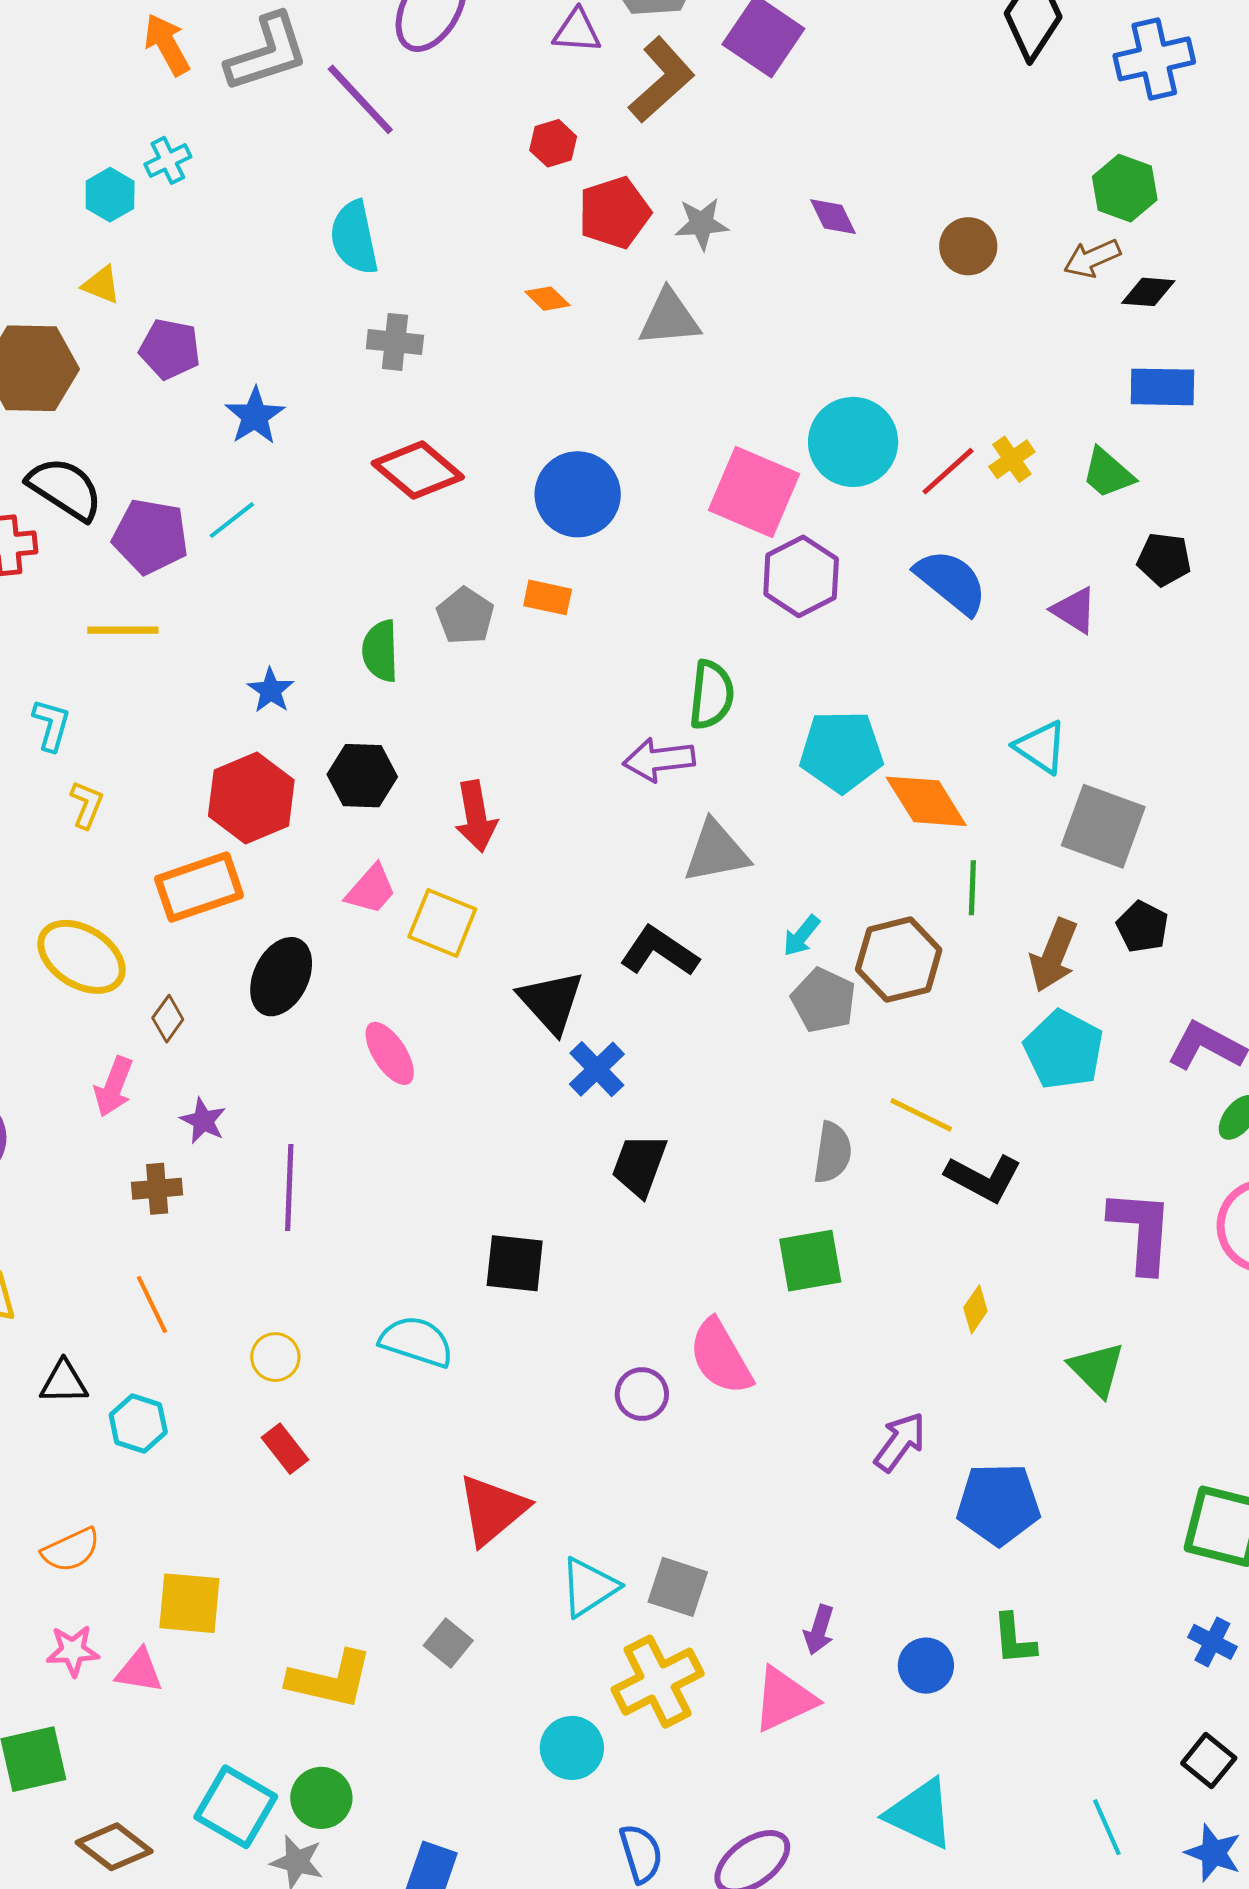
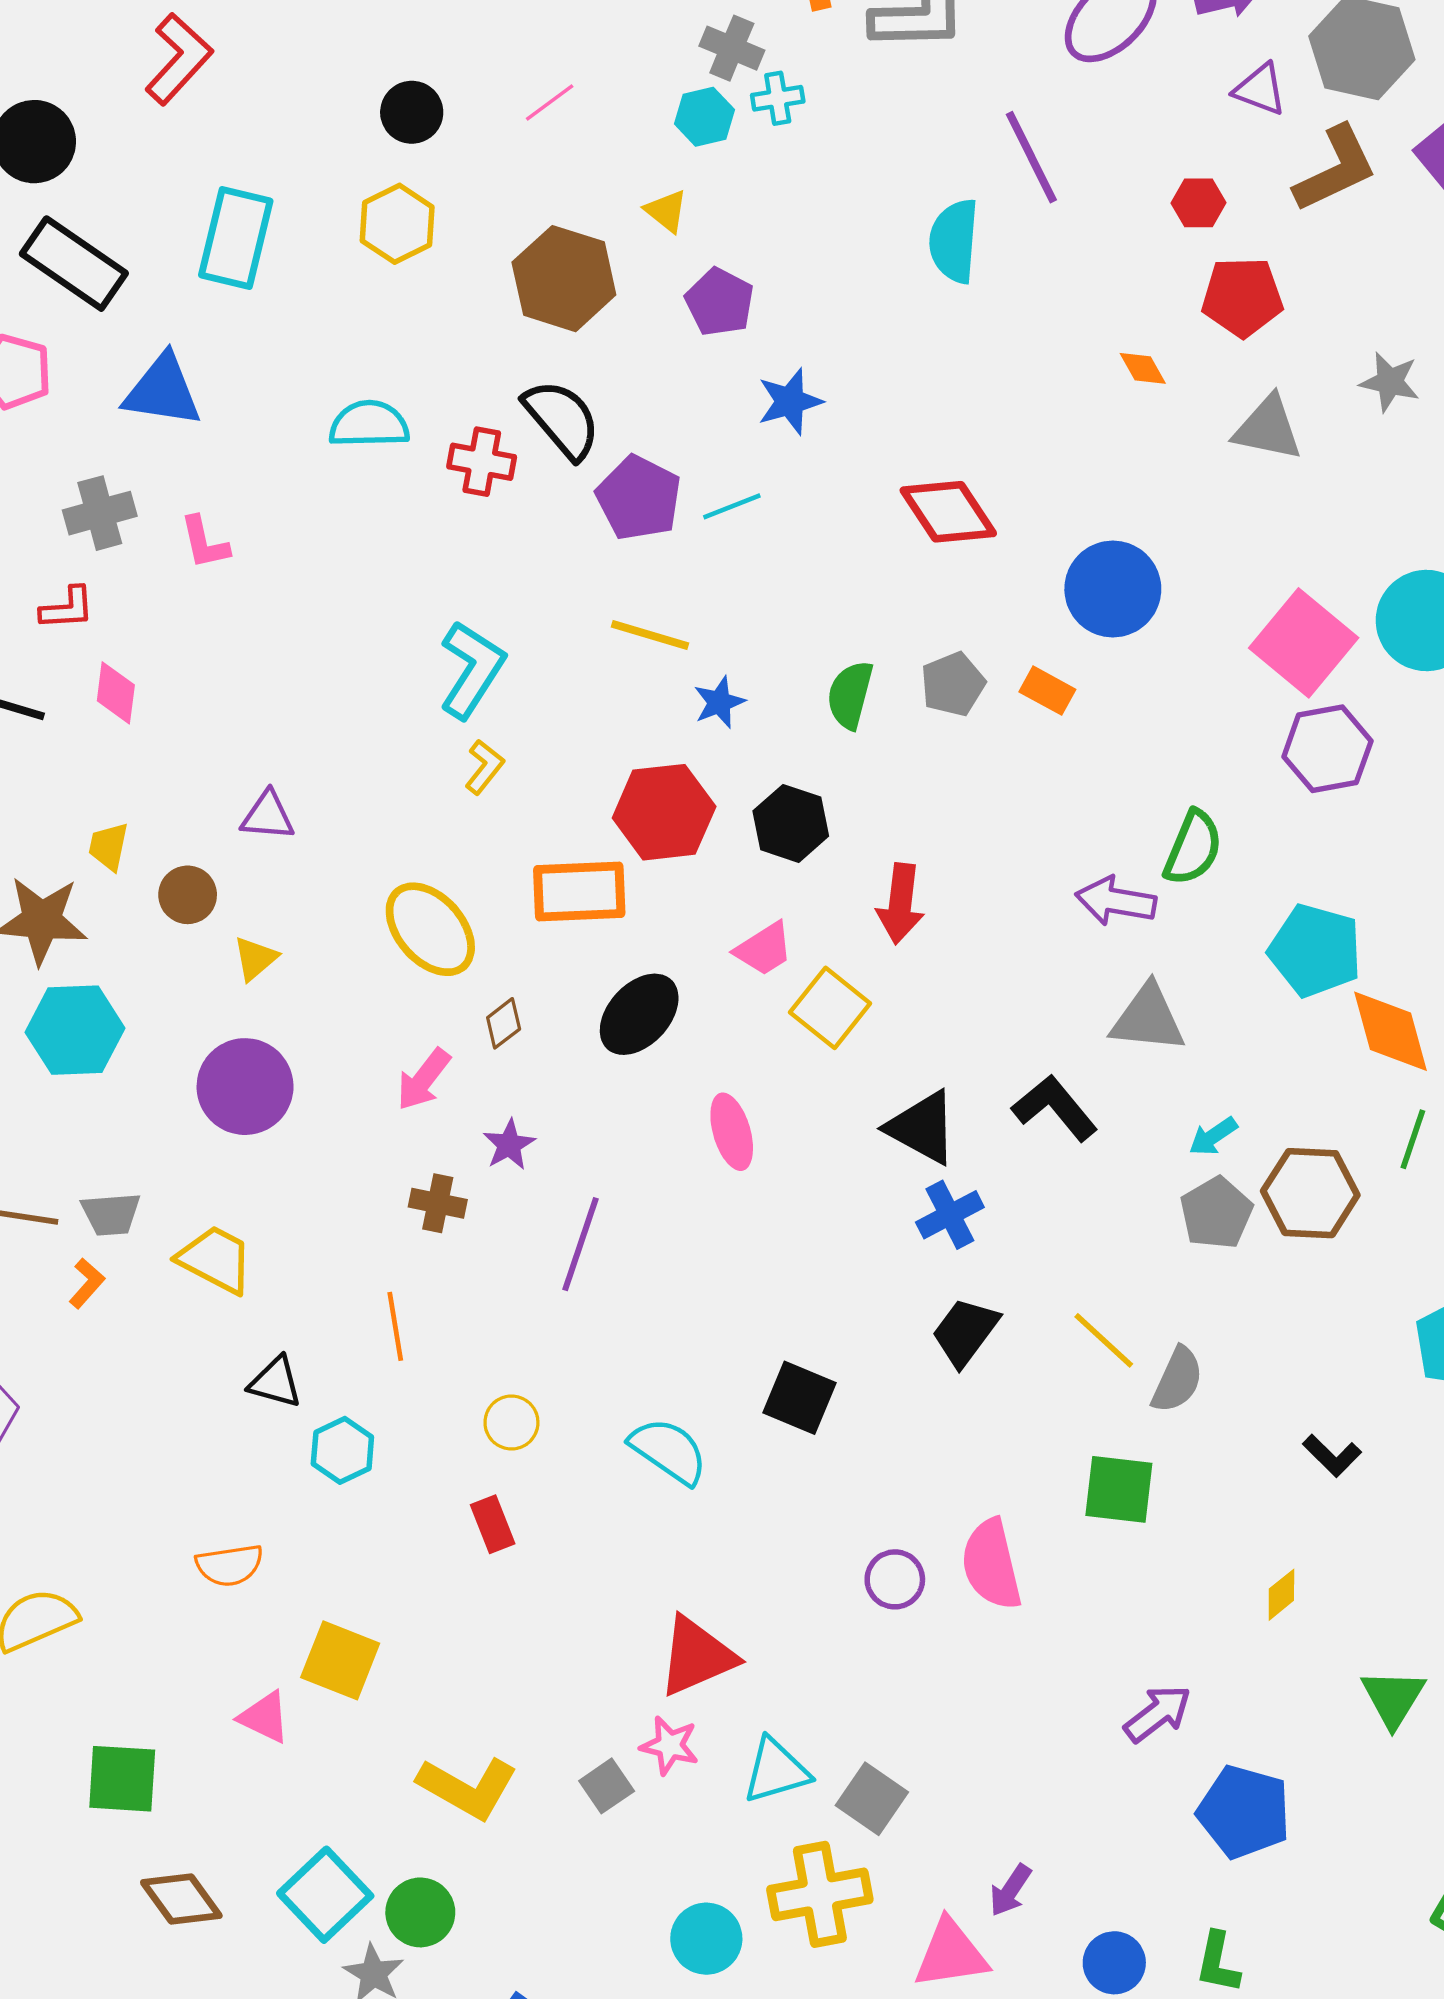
purple line: (360, 99) -> (1031, 157), moved
gray star: (702, 224) -> (1390, 382), moved
gray cross: (395, 342) -> (732, 48), moved
yellow line: (123, 630) -> (650, 635), moved
cyan L-shape: (51, 725) -> (472, 669), size x1.6
black triangle: (551, 1002) -> (922, 1128), turned -36
yellow line: (921, 1115) -> (1104, 1340), moved
black L-shape: (983, 1178) -> (1332, 1456), size x0.7
pink star: (73, 1651) -> (670, 1745), moved

